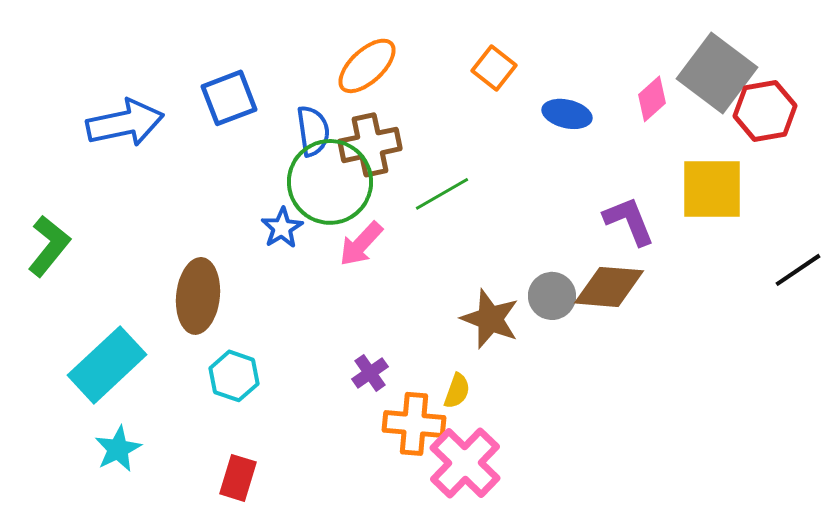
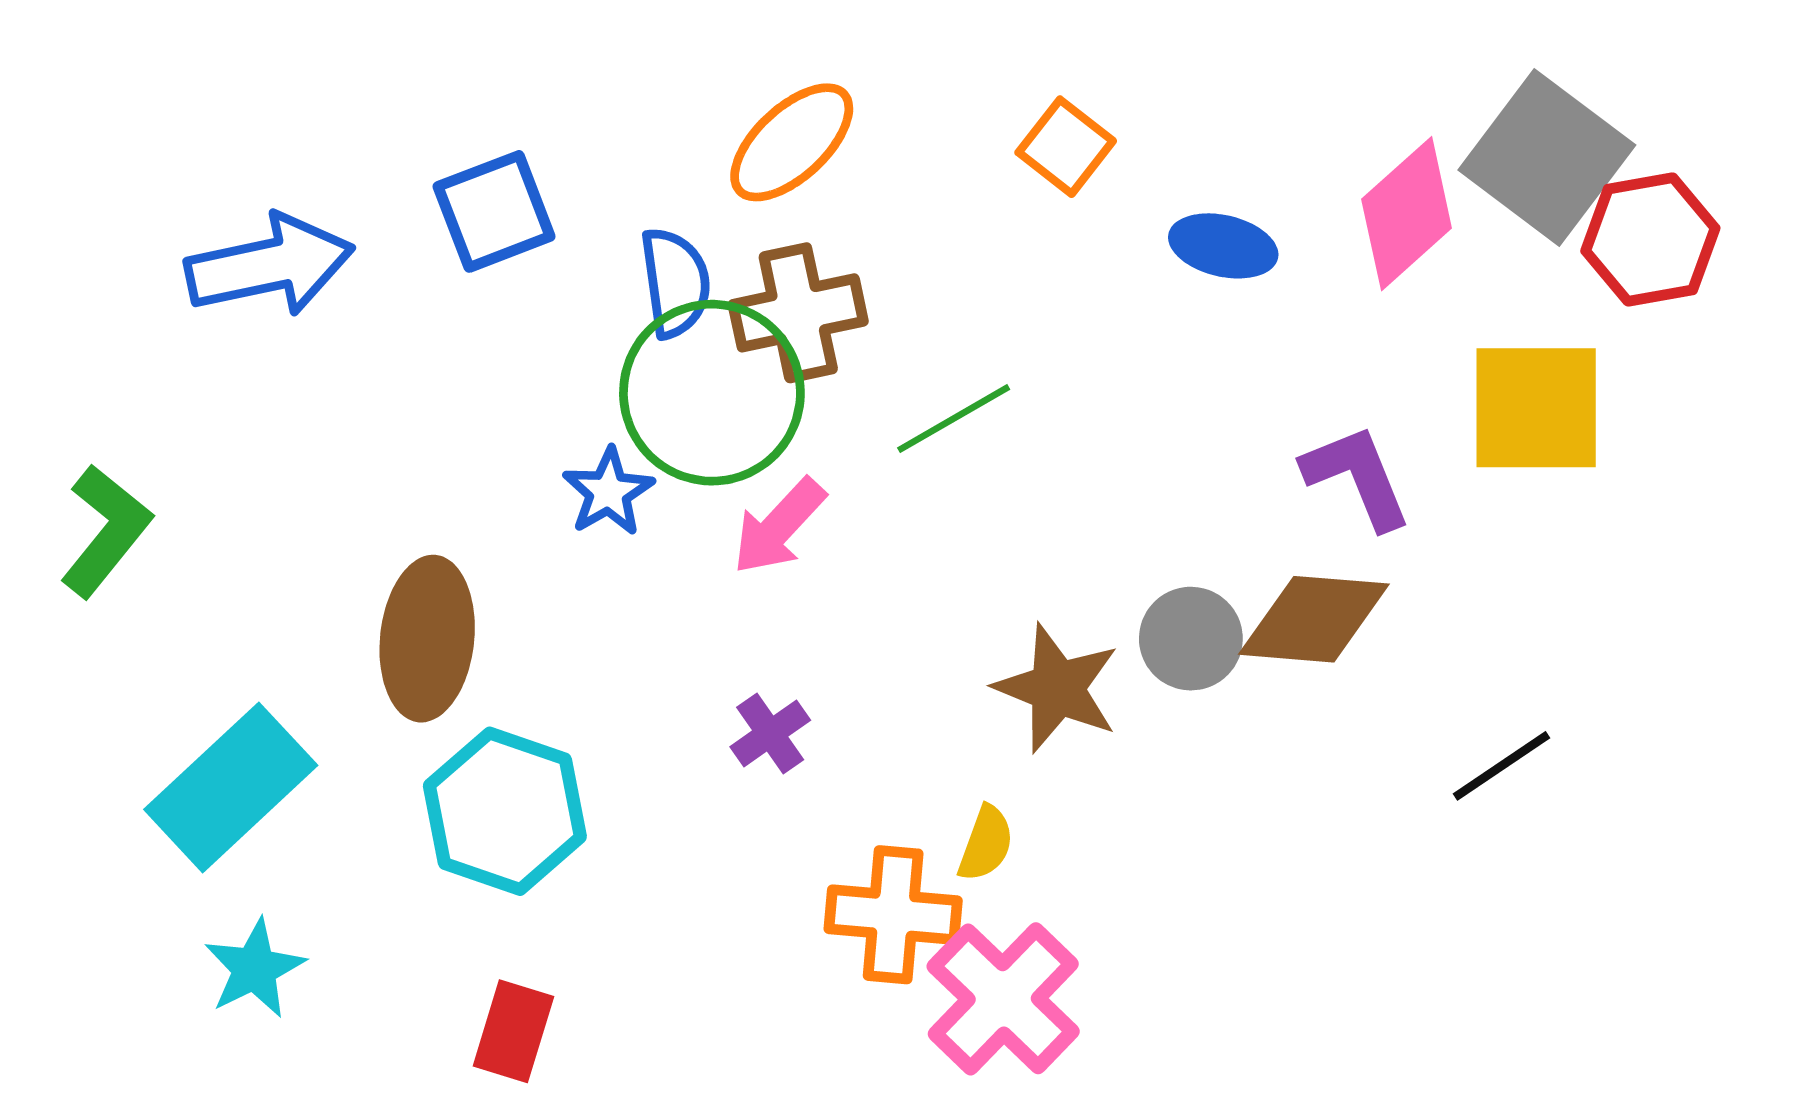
pink diamond: (652, 99) -> (1407, 214), size x1.5
black line: (798, 270) -> (1502, 766), moved
purple cross: (370, 373) -> (770, 734), moved
cyan hexagon: (234, 376) -> (505, 811), size x1.5

